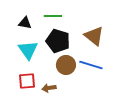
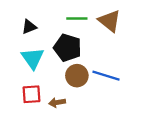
green line: (53, 16) -> (77, 19), moved
black triangle: (25, 23) -> (29, 27), turned -32
brown triangle: (94, 36) -> (110, 21), moved

